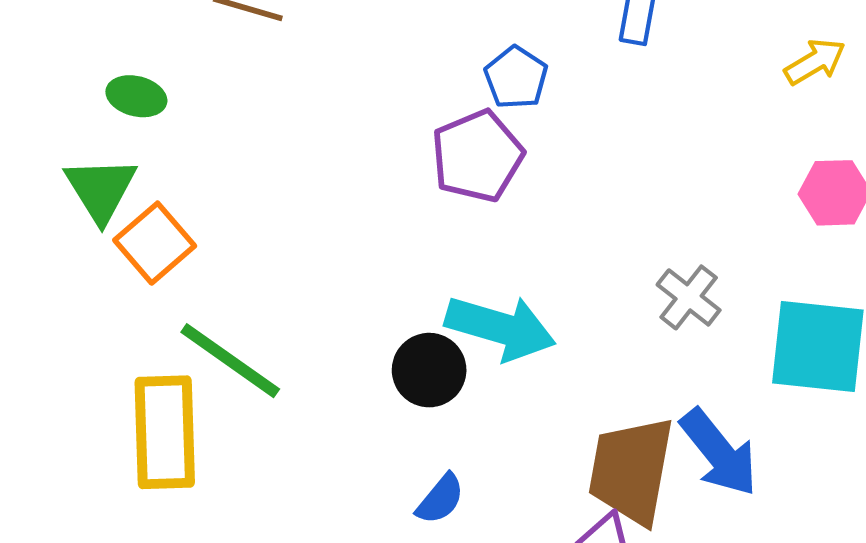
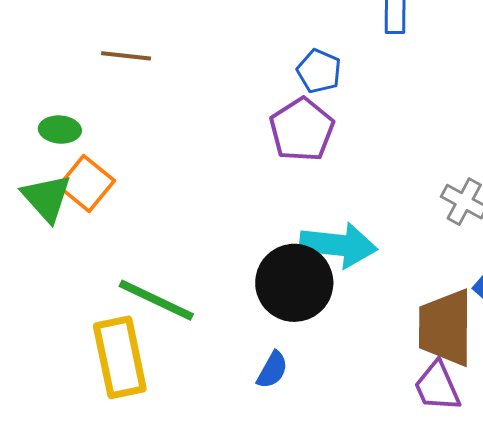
orange square: (155, 243) -> (86, 184), moved
black circle: (429, 370) -> (294, 283), size x1.5
blue semicircle: (440, 499) -> (272, 370), moved

